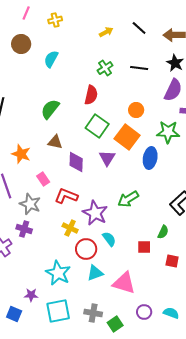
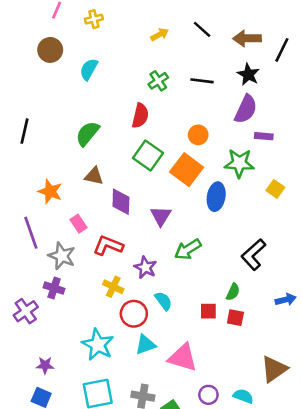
purple triangle: (107, 158) -> (161, 216), moved
purple star: (95, 213) -> (145, 267), size x0.7
red square: (172, 261) -> (235, 318), moved
purple star: (31, 295) -> (45, 365), moved

